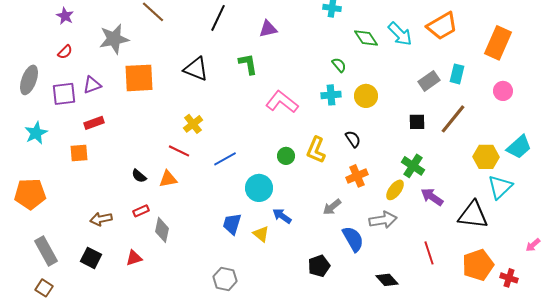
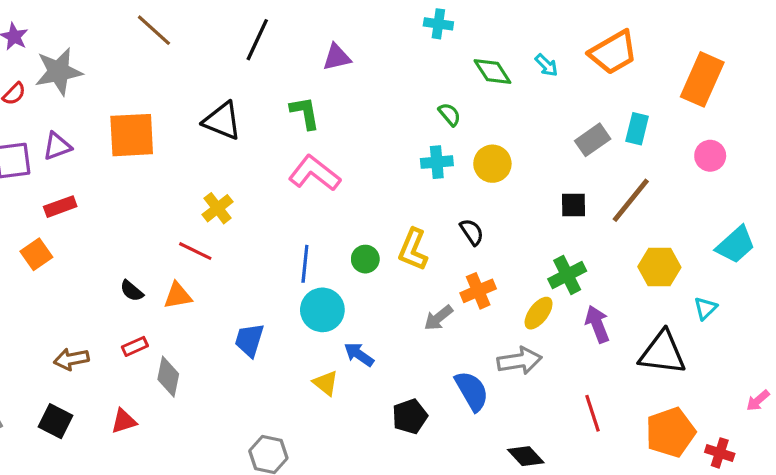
cyan arrow: (400, 34) -> (546, 65), size x0.6
gray star: (114, 39) -> (59, 72), moved
pink L-shape: (282, 102) -> (314, 173), moved
orange square: (79, 153) -> (36, 254), turned -30
yellow hexagon: (486, 157) -> (659, 267), moved
blue line: (225, 159) -> (305, 264), moved, turned -55
green cross: (413, 166) -> (567, 275), turned 30
cyan triangle: (500, 187) -> (705, 308), size x0.6
purple arrow: (432, 197) -> (597, 324), turned 35
gray arrow: (332, 207) -> (438, 318), moved
blue trapezoid: (232, 224) -> (249, 340), moved
black pentagon: (319, 266) -> (410, 416), moved

